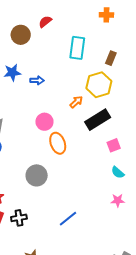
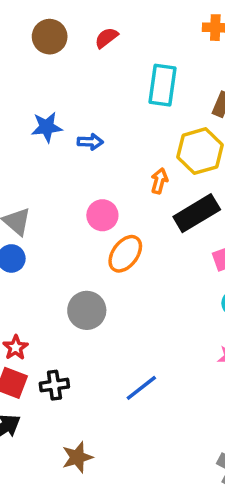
brown circle: (21, 35) -> (50, 37), moved
orange arrow: (76, 102) -> (159, 181), turned -32
orange ellipse: (58, 143) -> (125, 254), turned 55

